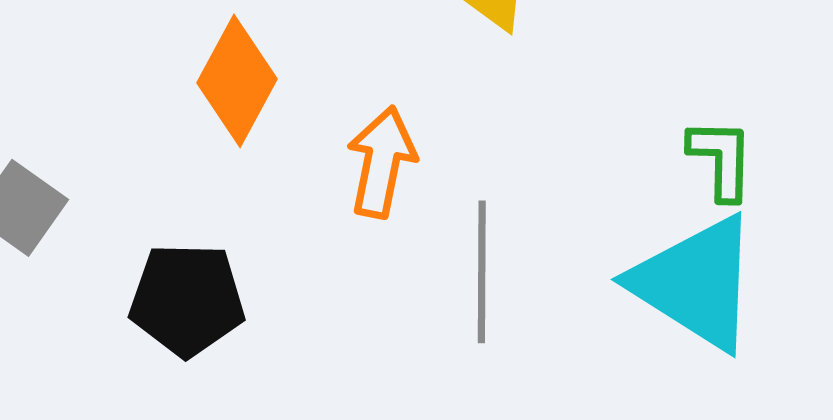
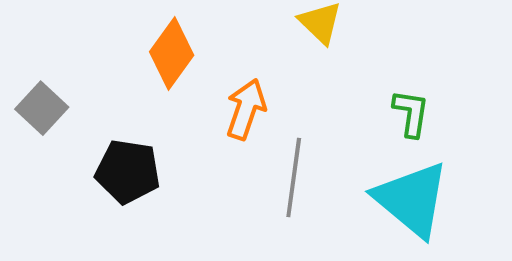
green L-shape: (721, 159) -> (411, 113), moved

